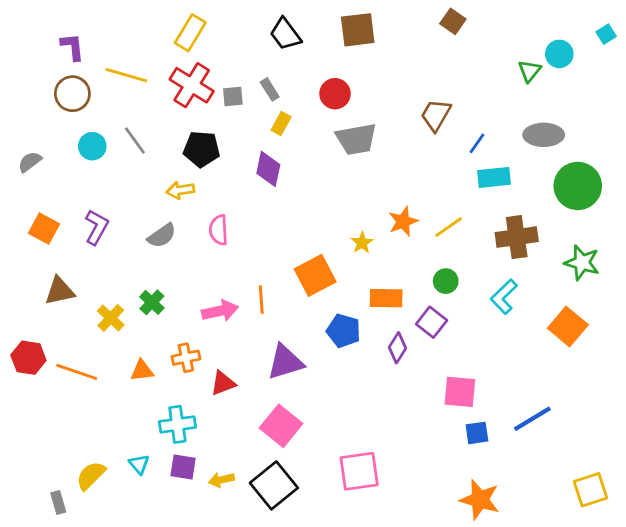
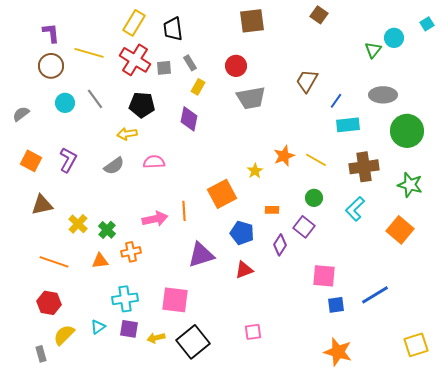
black trapezoid: (285, 34) -> (173, 29), moved, turned 30
yellow line: (449, 227) -> (316, 160), turned 65
pink semicircle: (219, 230) -> (154, 162), turned 90
orange rectangle: (386, 298) -> (272, 210), size x0.6
green cross: (152, 302) -> (107, 230), moved
red hexagon: (28, 358) -> (49, 303), moved
red triangle: (223, 383) -> (244, 270), moved
pink square: (281, 426) -> (175, 300), moved, turned -32
cyan triangle: (139, 464) -> (98, 327), turned 35
pink square: (359, 471) -> (253, 332), size x0.6

